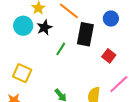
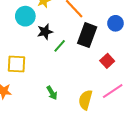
black star: (44, 28) -> (45, 32), moved
yellow square: (22, 73) -> (16, 64), turned -30

